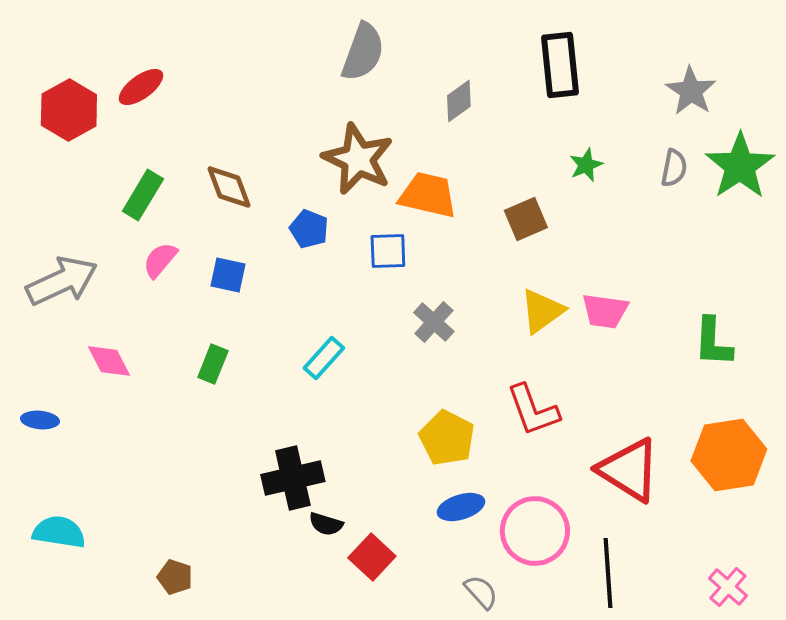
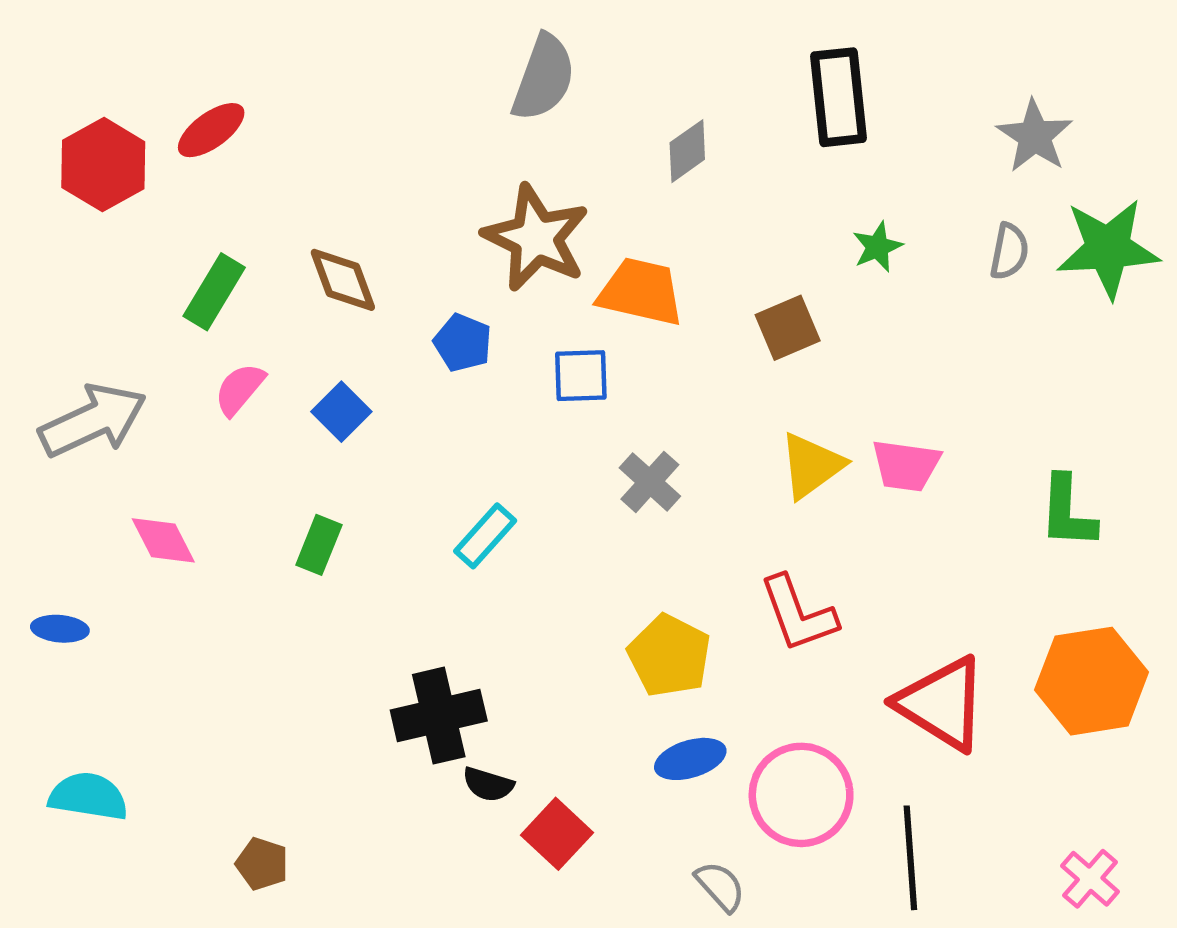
green star: (740, 166) -> (1108, 248), turned 30
blue square: (228, 275) -> (341, 412), turned 33

